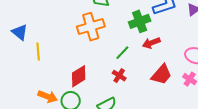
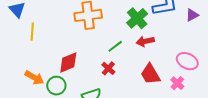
green cross: (140, 21) -> (137, 18), turned -30
red trapezoid: (162, 75) -> (150, 74), turned 100

